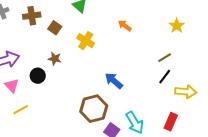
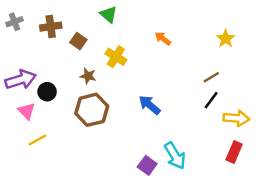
brown star: (55, 59) -> (88, 76), moved
black circle: (38, 76) -> (47, 92), moved
brown hexagon: (94, 109) -> (92, 110), moved
red rectangle: (171, 122) -> (234, 152), moved

